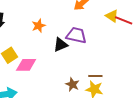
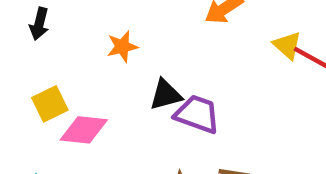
purple trapezoid: (76, 35) -> (197, 114), moved

